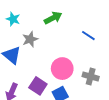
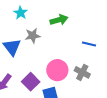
blue line: (88, 36) -> (89, 44), turned -32
gray cross: (91, 77) -> (82, 72), moved

